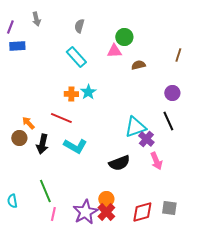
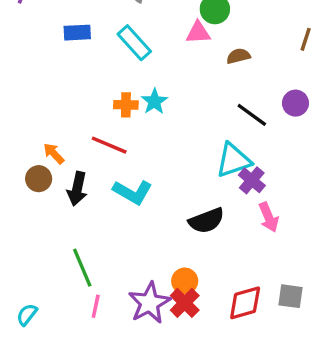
blue rectangle: (17, 46) -> (77, 33), moved
black line: (168, 121) -> (252, 115), moved, turned -30
cyan semicircle: (12, 201) -> (27, 315), moved, turned 48

